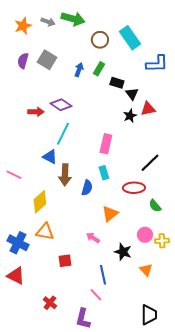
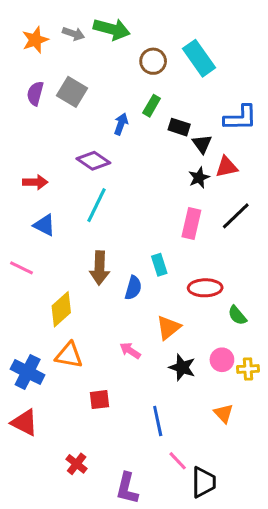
blue L-shape: (157, 64) -> (240, 118), moved
blue arrow: (79, 70) -> (121, 124), moved
red arrow: (36, 112) -> (35, 182), moved
pink rectangle: (106, 144) -> (191, 224), moved
blue triangle: (50, 157) -> (44, 225), moved
black line: (150, 163) -> (236, 216), moved
pink arrow: (93, 238) -> (130, 351), moved
black star: (123, 252) -> (182, 367), moved
pink line: (96, 295) -> (178, 461), moved
black trapezoid: (149, 315) -> (204, 482), moved

